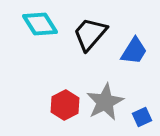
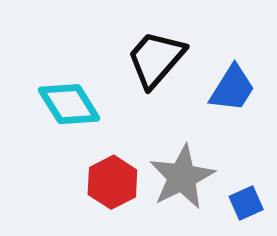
cyan diamond: (40, 24) -> (69, 104), moved

